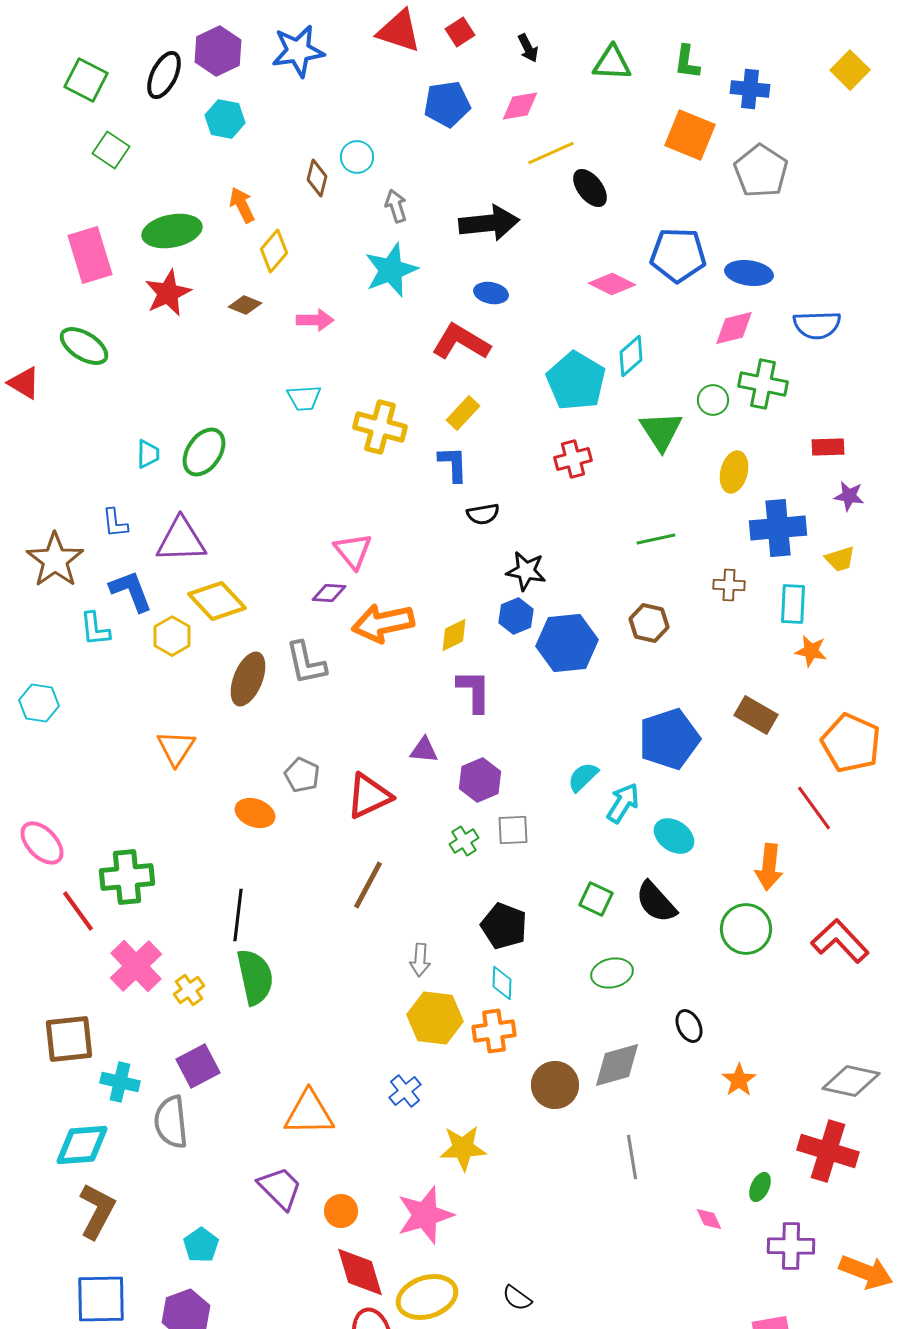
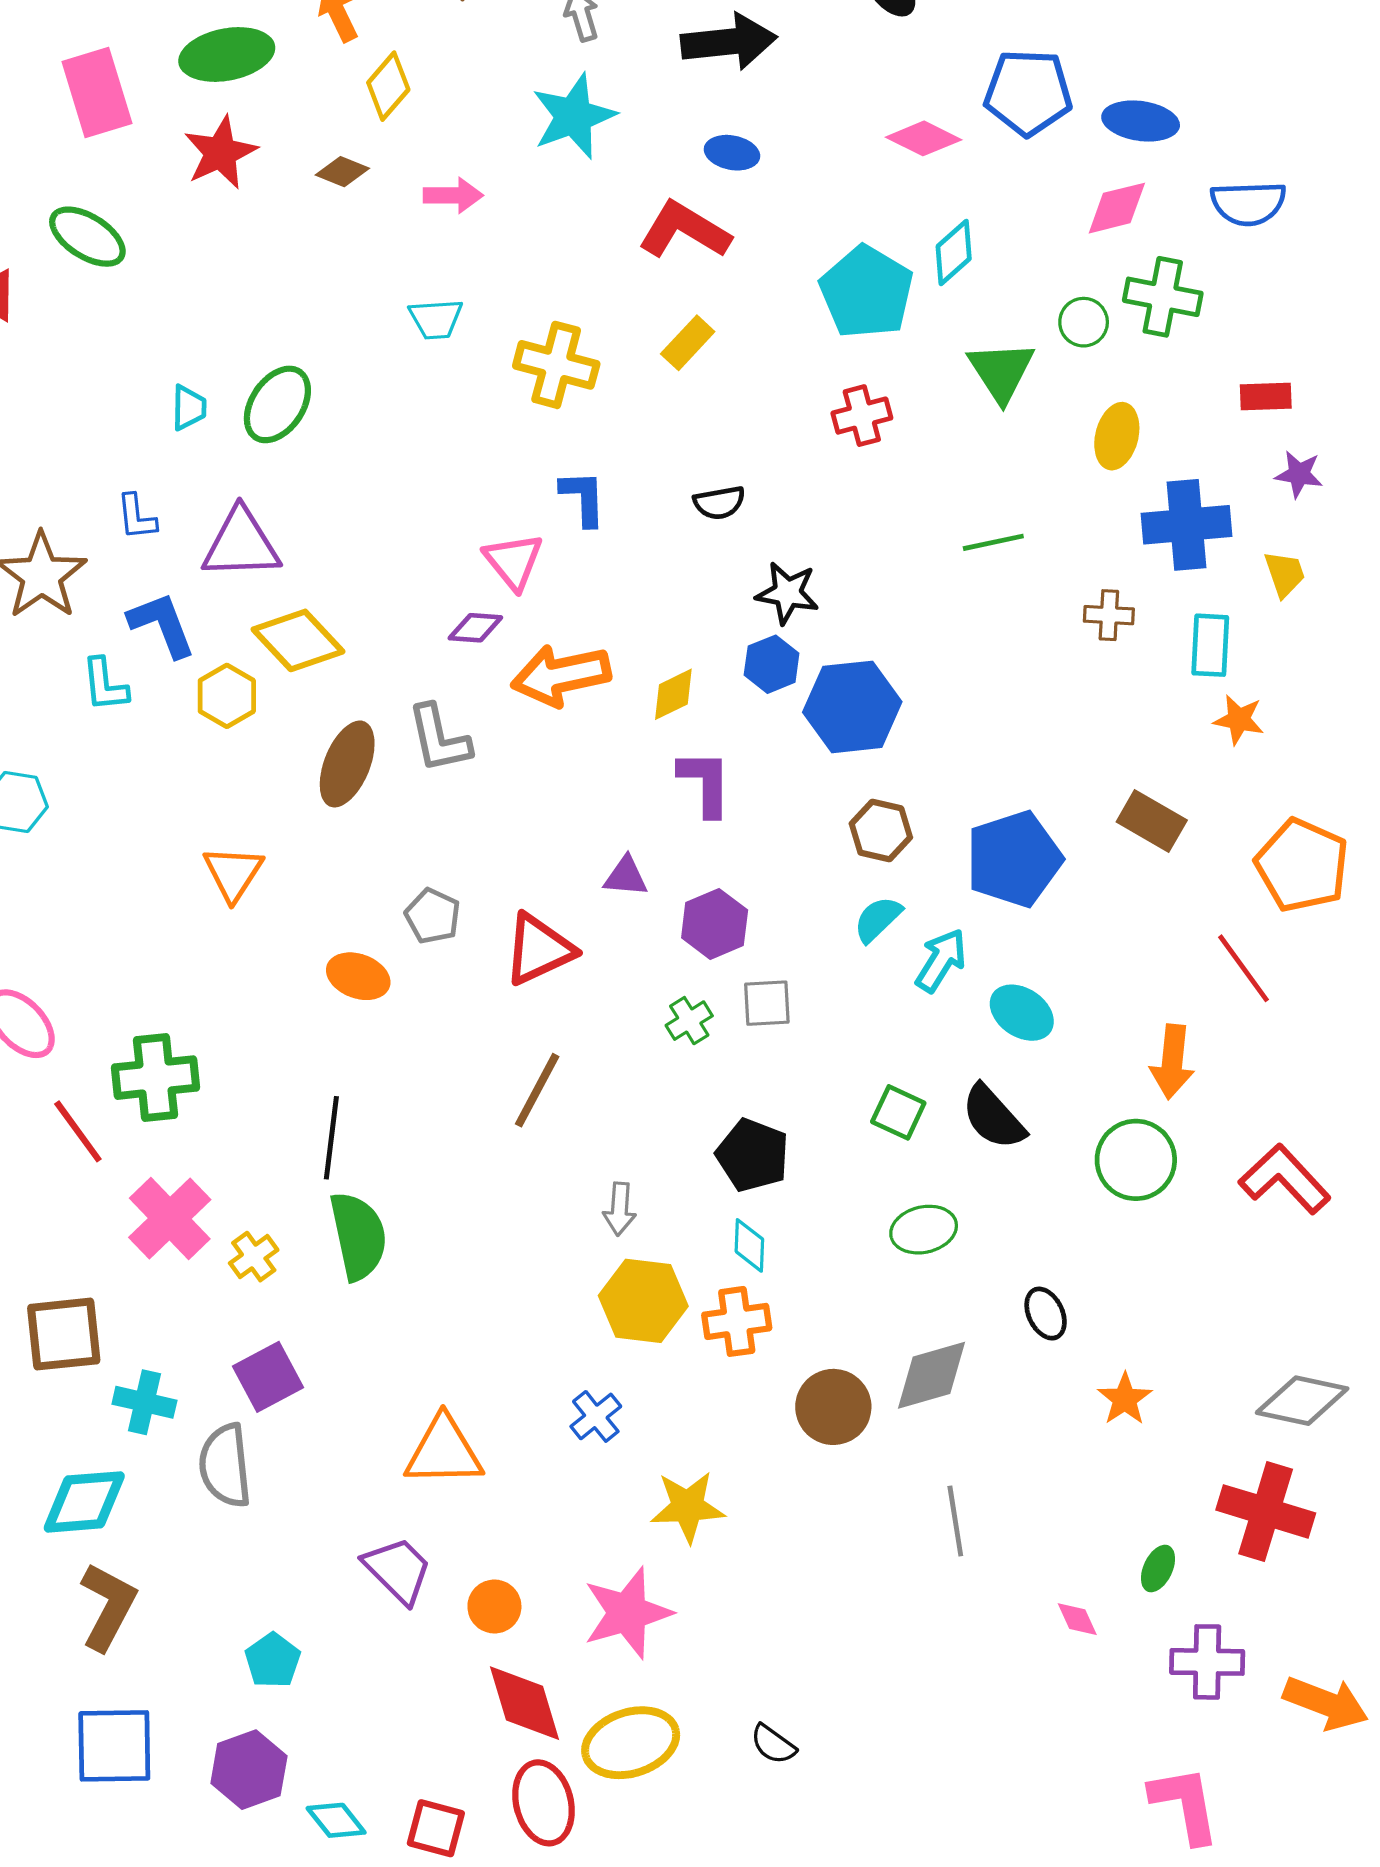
blue L-shape: (453, 464) -> (583, 498), moved
yellow trapezoid: (840, 559) -> (1285, 574), turned -92
brown hexagon: (649, 623) -> (881, 830), moved

